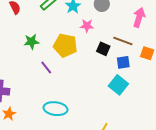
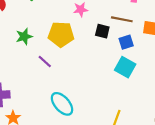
cyan ellipse: (55, 109) -> (62, 104), turned 50

